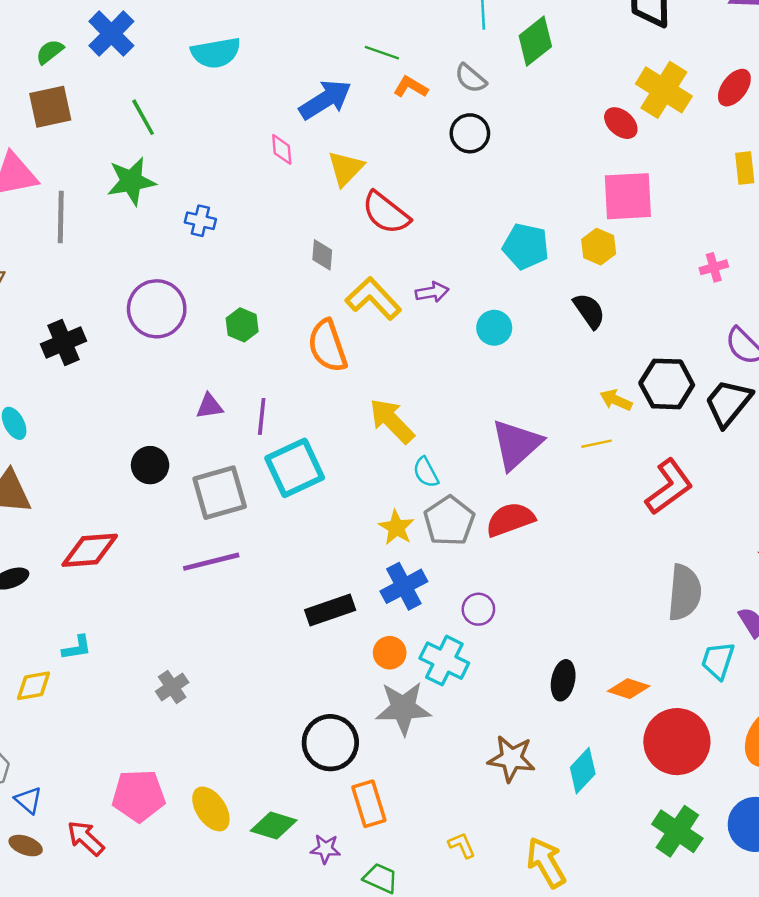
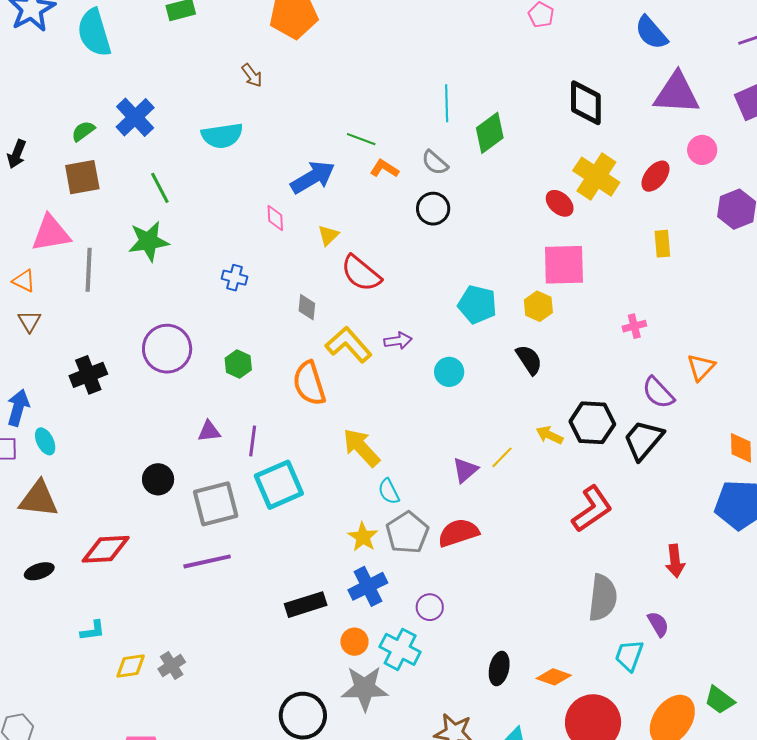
yellow triangle: (346, 168) -> (328, 235), size x0.7
blue cross: (200, 221) -> (234, 278), moved
purple triangle: (516, 444) -> (465, 470), size x0.6
yellow line: (596, 444) -> (502, 457), moved, turned -35
yellow diamond: (34, 686) -> (131, 666), moved

